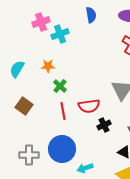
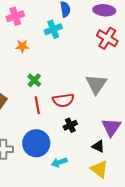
cyan cross: (60, 34) -> (53, 29), moved
orange star: (48, 66) -> (22, 46), moved
black cross: (104, 125) -> (70, 125), moved

